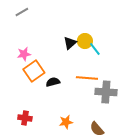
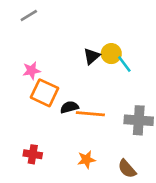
orange square: (34, 71) -> (45, 93), turned -30
orange line: (87, 78) -> (90, 114), moved

